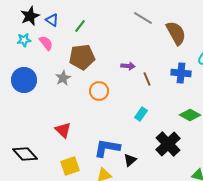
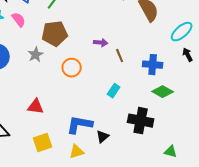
blue cross: (181, 73) -> (153, 65), moved
red triangle: (63, 130) -> (36, 107), turned -36
black cross: (168, 144) -> (141, 121), turned -35

